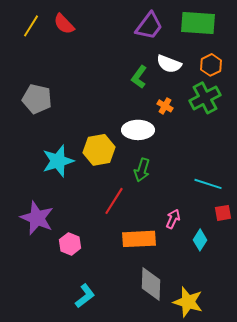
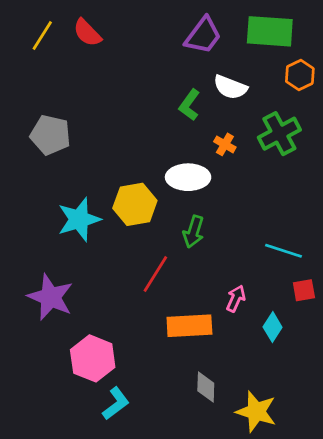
orange hexagon: (211, 65) -> (300, 75), moved
pink hexagon: (70, 244) -> (93, 358), moved, size x1.5
gray diamond: (151, 284) -> (206, 387), size x0.7

